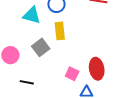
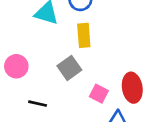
gray square: (41, 47) -> (69, 68), moved

